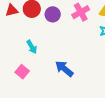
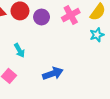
blue arrow: (64, 69) -> (53, 74), turned 120

